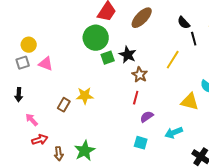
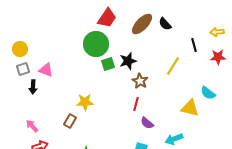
black semicircle: (184, 23) -> (165, 24), moved
yellow circle: (29, 45) -> (20, 49), moved
black star: (128, 55) -> (128, 61), turned 30
black arrow: (19, 95) -> (33, 87), moved
brown rectangle: (64, 105) -> (70, 121), moved
purple semicircle: (147, 117) -> (147, 123), turned -104

